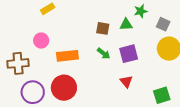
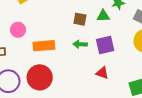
green arrow: (104, 53) -> (80, 44), turned 144
red triangle: (126, 82) -> (102, 73), turned -32

